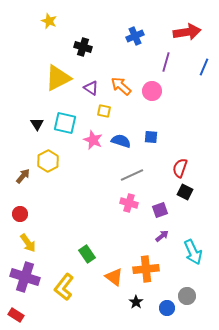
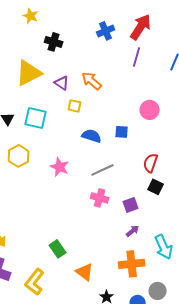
yellow star: (49, 21) -> (31, 16), moved
red arrow: (187, 32) -> (141, 27), moved, turned -48
pink circle: (152, 91) -> (150, 110), moved
pink star: (93, 140) -> (60, 167), moved
orange cross: (146, 269) -> (132, 264), moved

